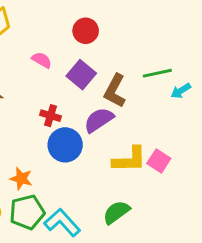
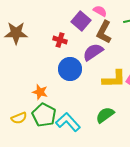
pink semicircle: (42, 60) -> (100, 11), moved
red cross: (50, 116) -> (60, 40), moved
green pentagon: (27, 212) -> (44, 115), turned -30

